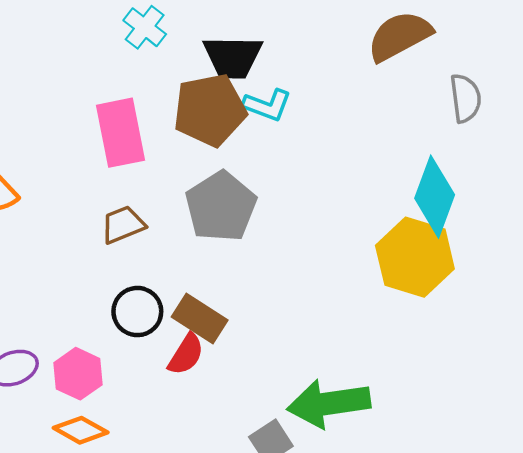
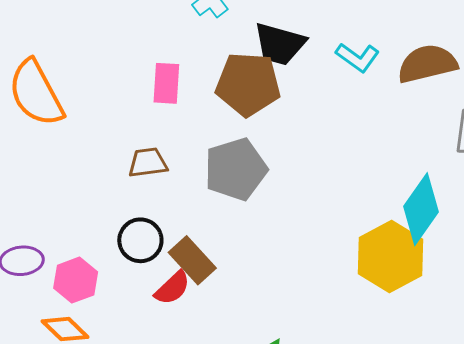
cyan L-shape: (267, 105) -> (358, 57), moved
pink rectangle: (120, 133) -> (166, 83), size x0.7

